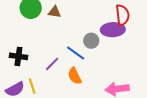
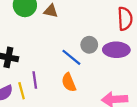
purple ellipse: (113, 30) -> (116, 50), moved
purple line: (52, 64) -> (35, 80), moved, turned -56

